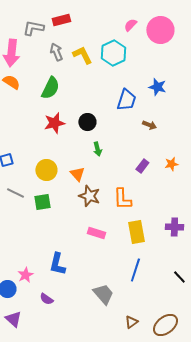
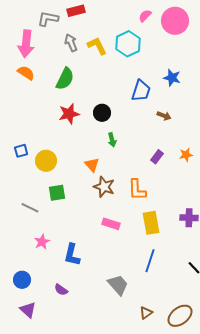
yellow circle: (46, 170) -> (46, 161), moved
gray line: (15, 193) -> (30, 208), moved
pink star: (25, 275) -> (42, 242), moved

